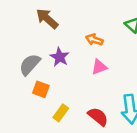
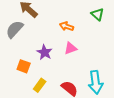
purple star: (60, 57) -> (45, 52), moved
gray semicircle: (30, 64) -> (15, 29), moved

